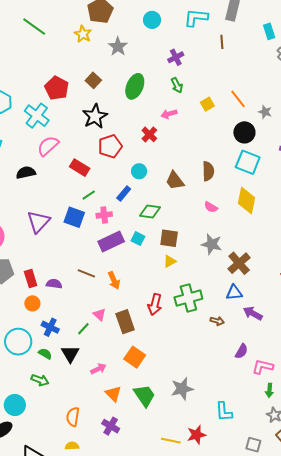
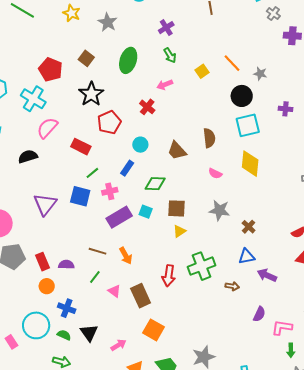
cyan square: (248, 162) -> (248, 125), turned -30
brown cross: (239, 263) -> (249, 227), size x0.6
green line: (83, 329) -> (95, 277), moved

